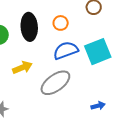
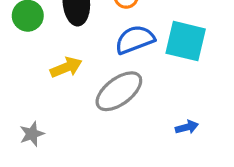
cyan square: (98, 52) -> (186, 41), turned 36

